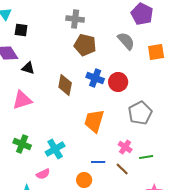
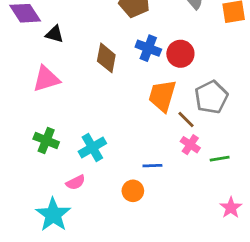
orange trapezoid: (94, 121) -> (162, 96), moved
brown line: (122, 169) -> (186, 119), moved

